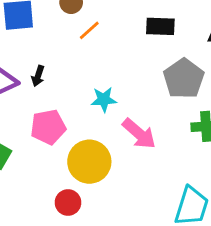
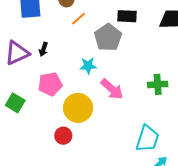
gray pentagon: (184, 79) -> (108, 37), moved

